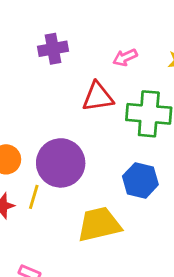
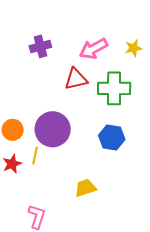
pink arrow: (125, 57) -> (93, 49), size x1.6
yellow trapezoid: (99, 224) -> (85, 188), moved, size x0.7

